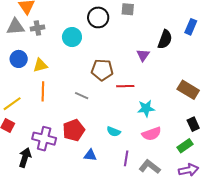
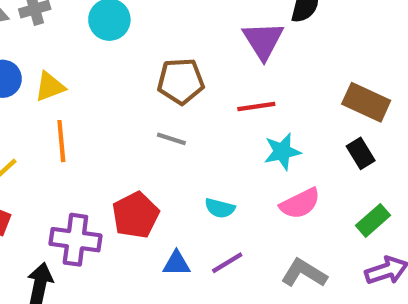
purple triangle: (143, 55) -> (263, 40), size x1.5
red line: (125, 86) -> (256, 106), moved
gray line: (82, 96) -> (171, 139), moved
black rectangle: (193, 124) -> (361, 153), moved
purple line: (126, 158) -> (227, 263), moved, turned 56

